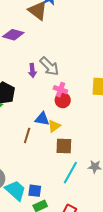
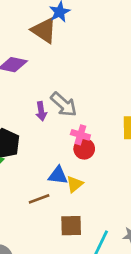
brown line: (27, 136) -> (39, 199), turned 56
brown square: (64, 146) -> (71, 226), moved

